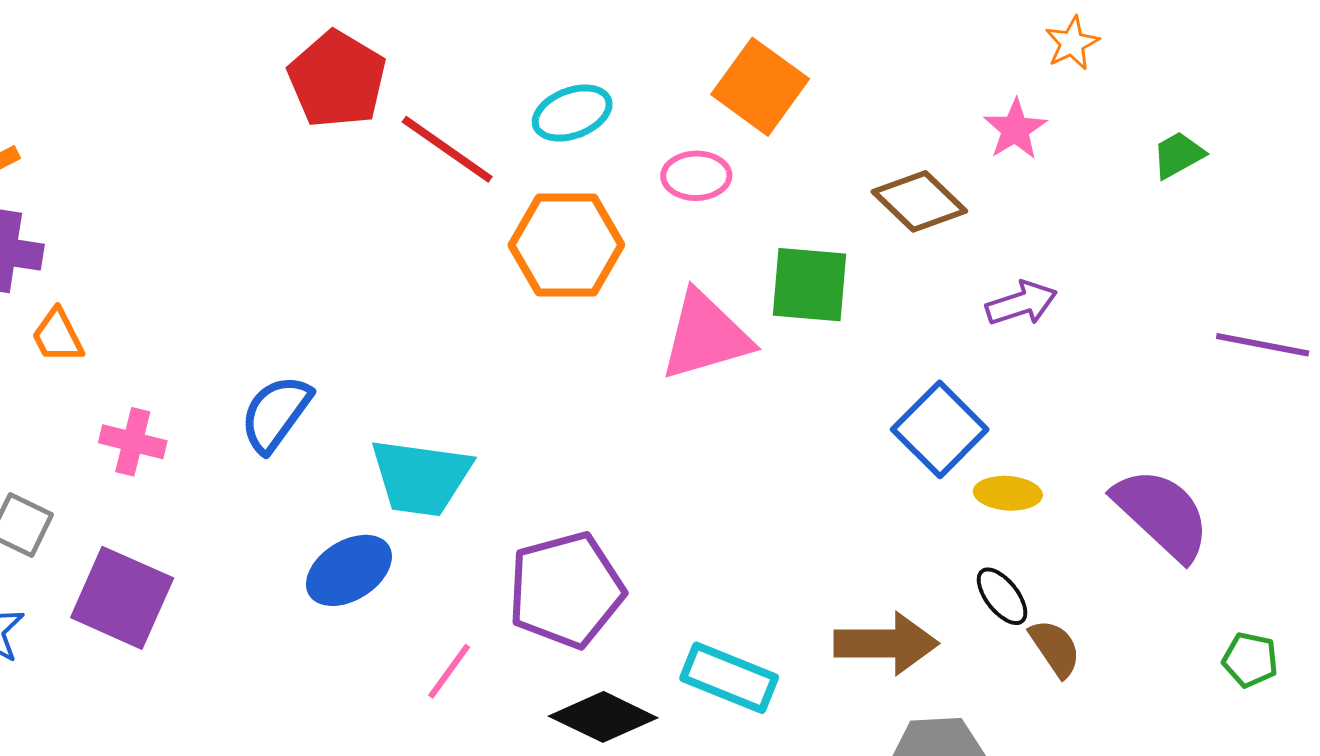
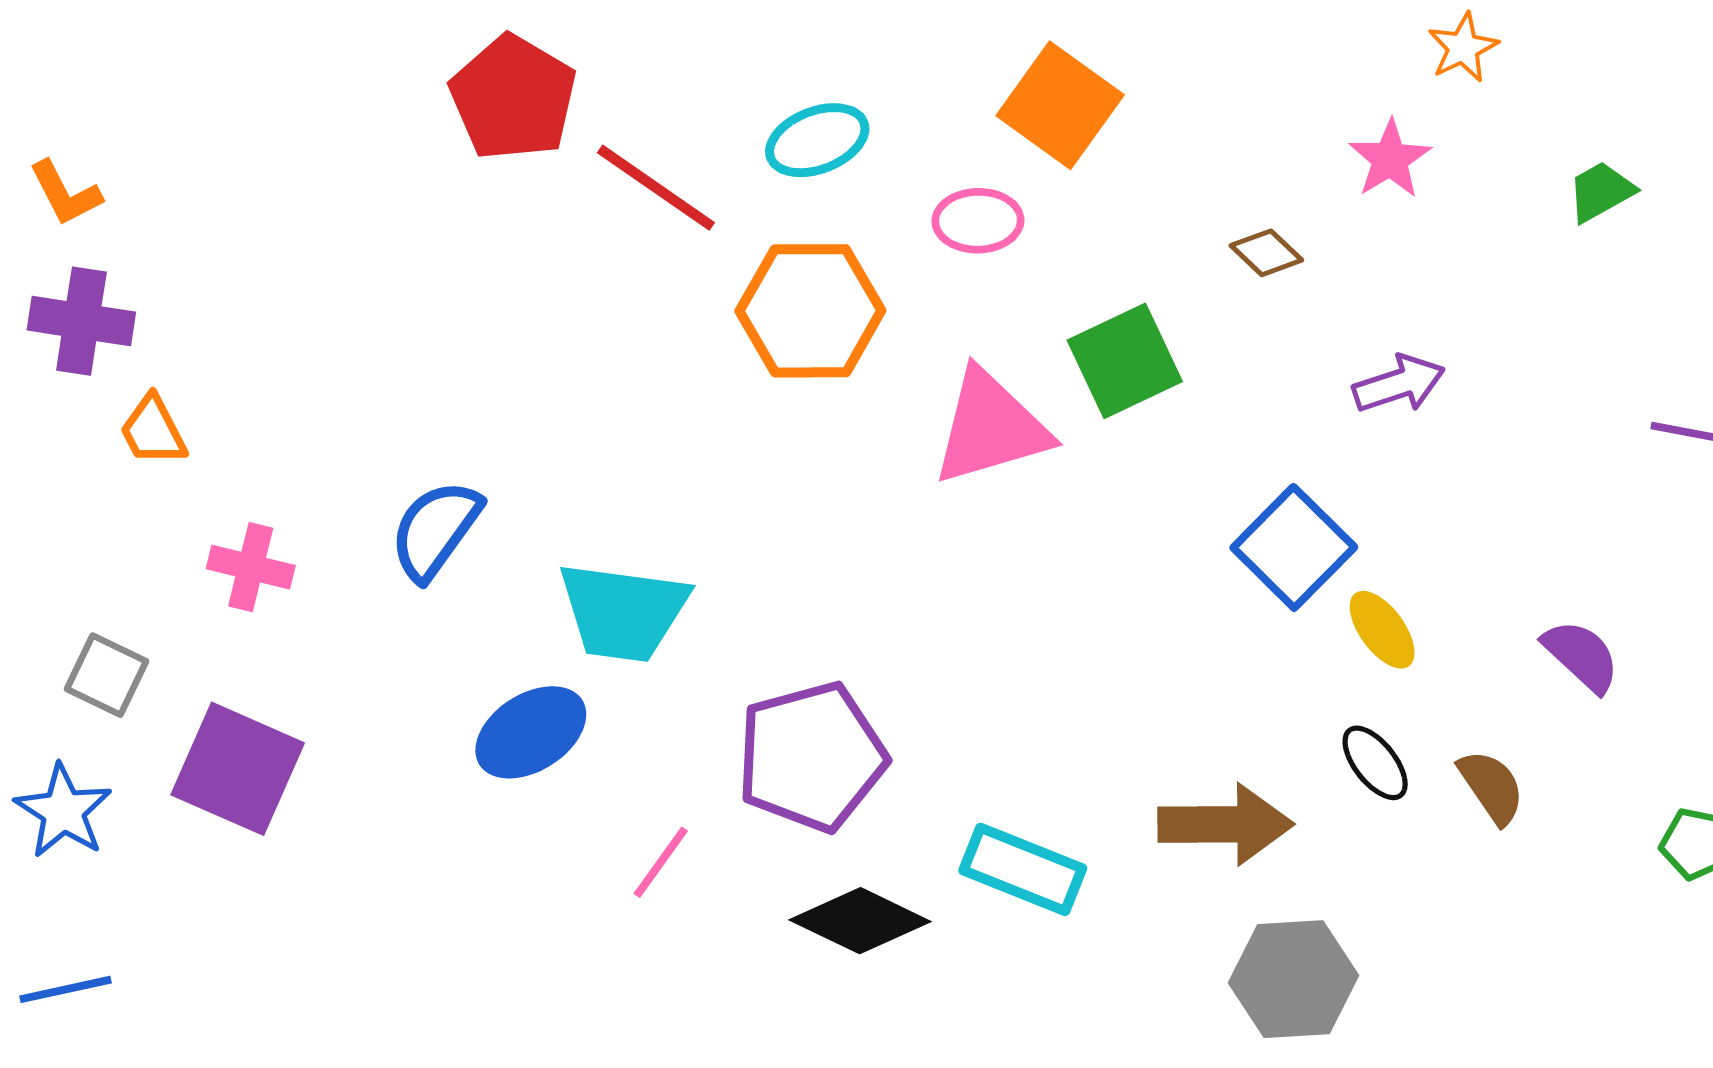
brown diamond: (919, 201) -> (1266, 253), size x0.6
green square: (809, 285) -> (1125, 361), turned -30
yellow ellipse: (1008, 493) -> (1382, 630), turned 50
purple semicircle: (1162, 514) -> (1581, 656), size x0.6
brown semicircle: (1055, 648) -> (1492, 787), moved

